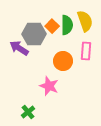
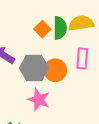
yellow semicircle: (85, 21) -> (81, 23), turned -80
gray hexagon: (34, 34) -> (34, 68), moved

